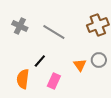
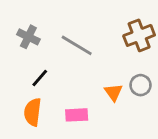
black line: (40, 61) -> (40, 78), moved
pink rectangle: (54, 81) -> (77, 115), turned 63

